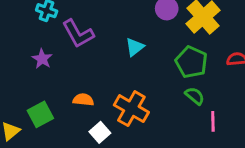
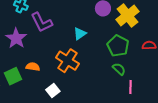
purple star: (42, 59) -> (16, 38), size x1.5
orange semicircle: (83, 100) -> (33, 67), moved
orange cross: (131, 109) -> (67, 61), moved

